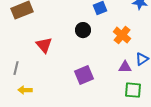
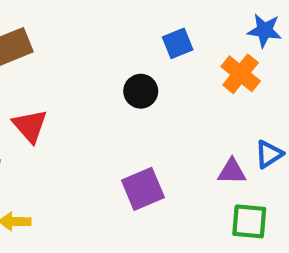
orange cross: (122, 35) -> (241, 74), moved
red triangle: (44, 45) -> (30, 126), moved

